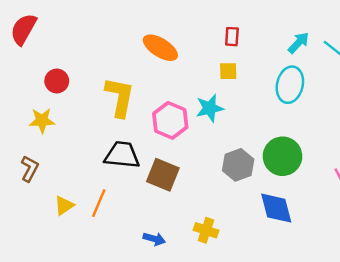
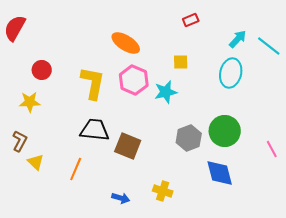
red rectangle: (232, 37) -> (191, 20), moved, turned 63
pink hexagon: (170, 120) -> (134, 80), moved
yellow triangle: (64, 206) -> (36, 162), moved, turned -42

